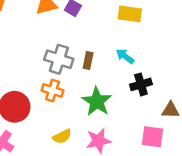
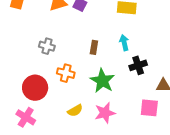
cyan arrow: (125, 56) -> (124, 43), turned 42
gray cross: (59, 59) -> (47, 46), moved, size x0.7

